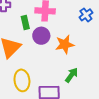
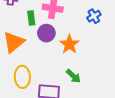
orange star: (65, 44) -> (69, 44), turned -30
green arrow: (71, 75) -> (73, 76), turned 91

